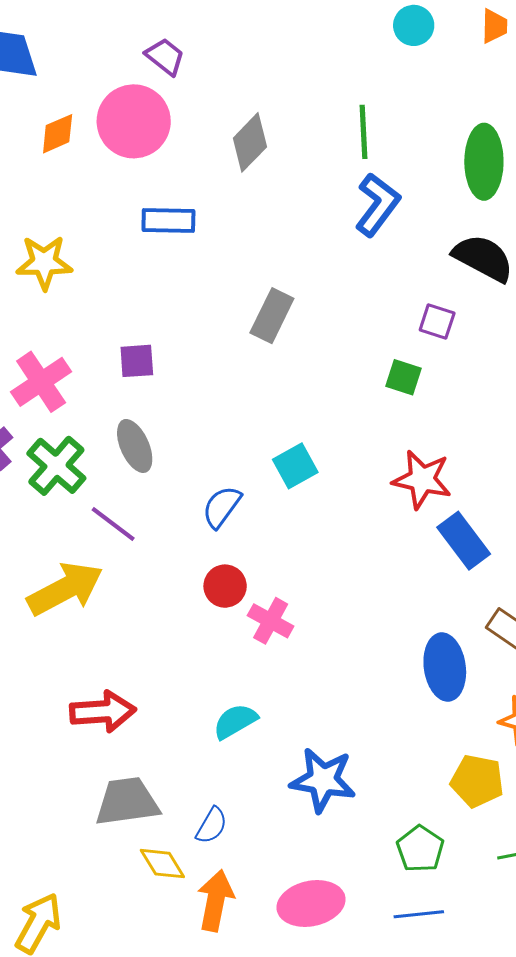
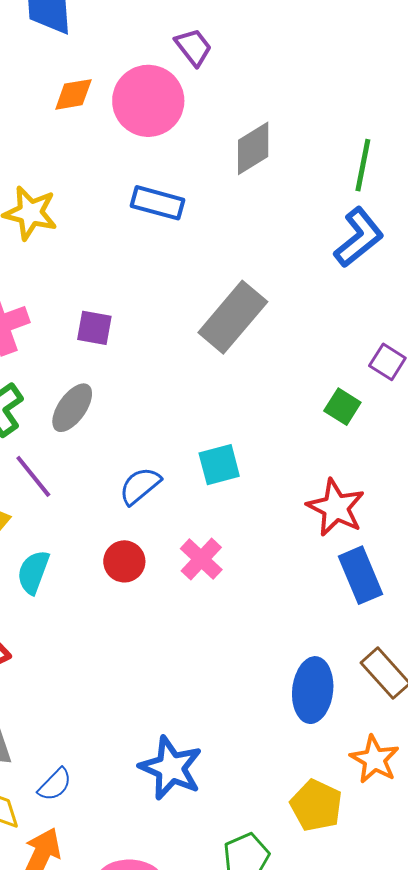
gray rectangle: (272, 316) -> (233, 317), size x1.4
gray ellipse: (135, 446) -> (72, 408), turned 45
pink cross: (271, 621) -> (201, 559), moved
cyan semicircle: (235, 721) -> (33, 572), moved, turned -54

